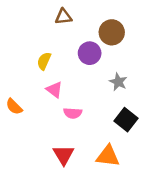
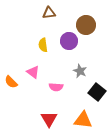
yellow semicircle: (44, 61) -> (43, 45), moved, turned -32
gray star: (118, 82) -> (80, 71), moved
pink triangle: (54, 90) -> (33, 72), moved

